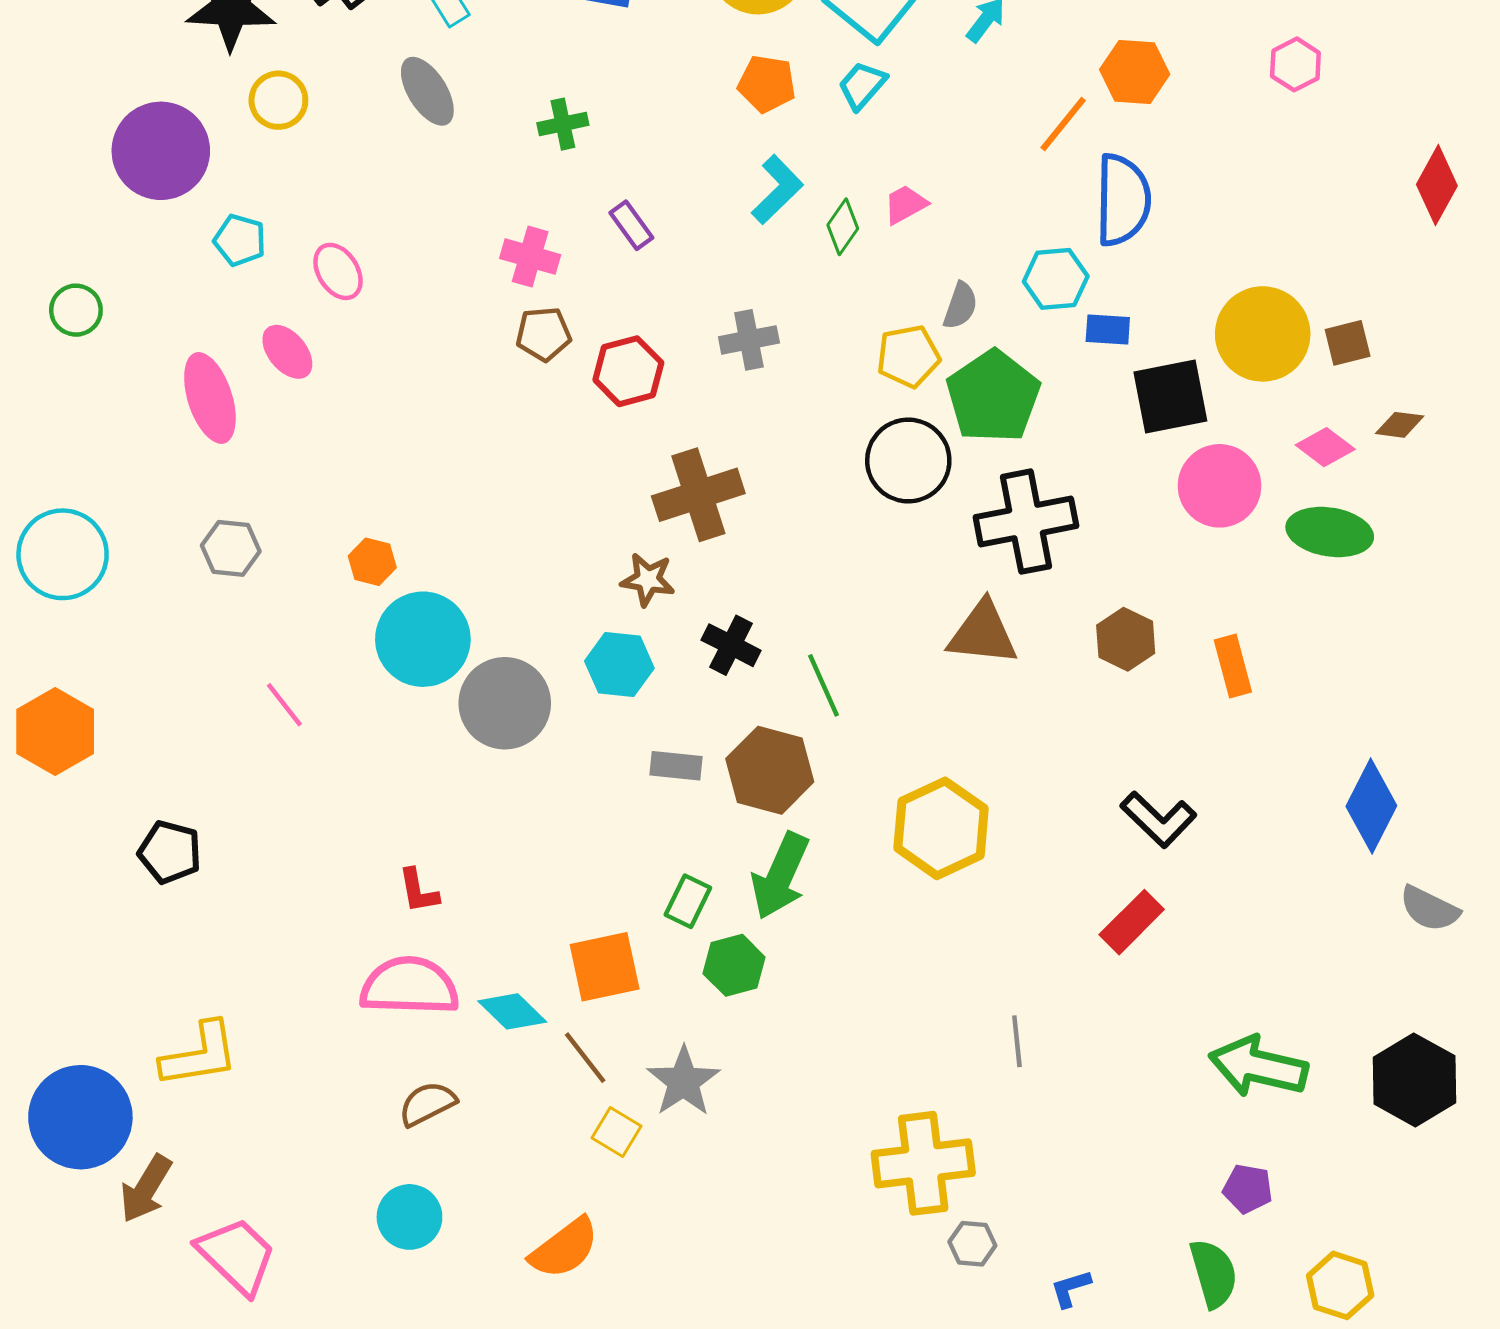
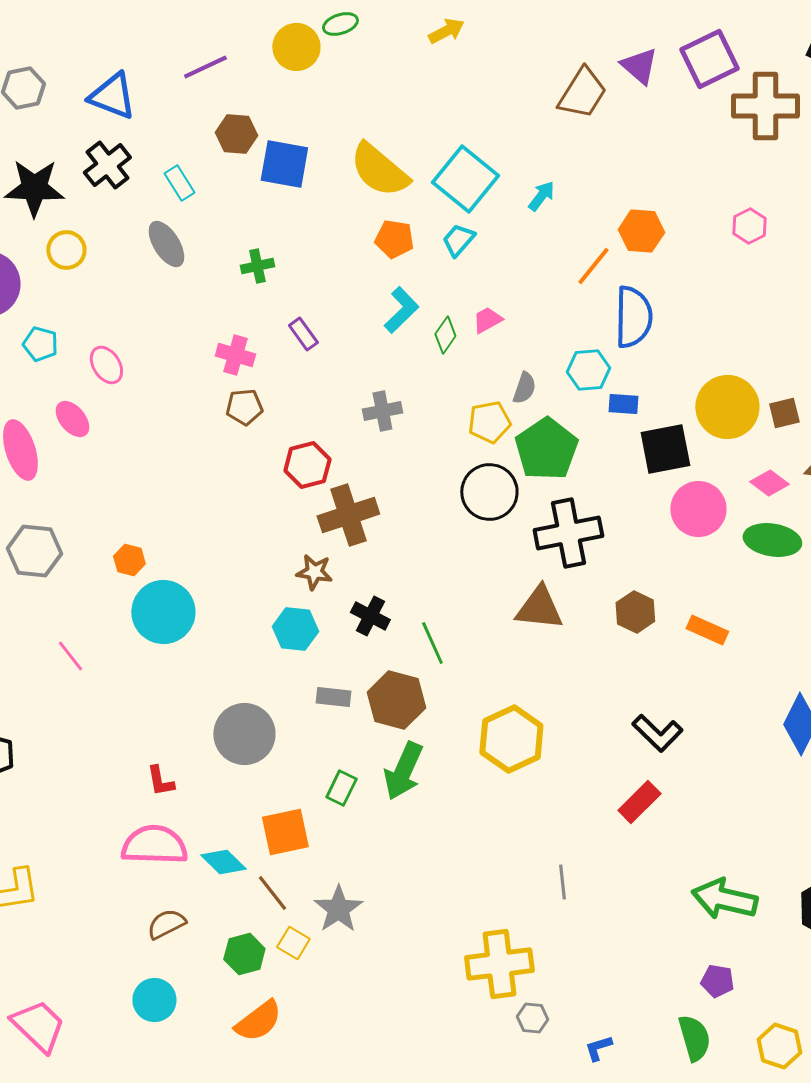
red hexagon: (628, 371) -> (307, 465), moved
gray hexagon: (231, 548) -> (34, 551), size x1.4
orange rectangle: (1233, 666) -> (707, 630), turned -51
gray circle: (505, 703) -> (244, 734), moved
green hexagon: (734, 965) -> (244, 954), moved

